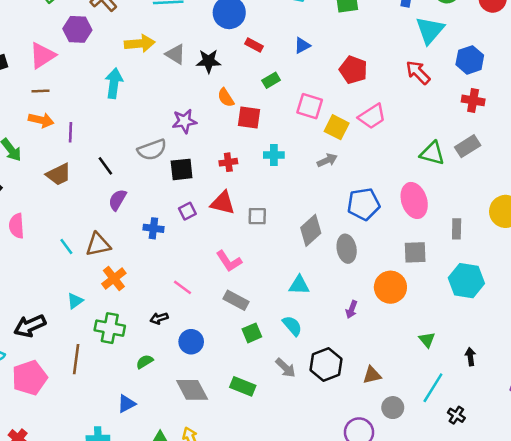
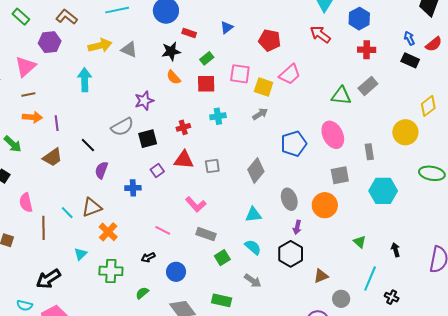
black star: (209, 61) -> (171, 51), moved
red square: (249, 117) -> (206, 84), moved
gray ellipse: (347, 249) -> (289, 199), moved
brown line: (76, 359) -> (44, 228), moved
black hexagon: (326, 364) -> (291, 254), moved

